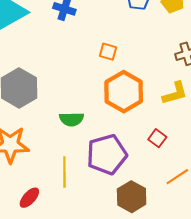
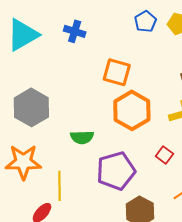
orange square: (108, 52) -> (117, 72), size x1.6
yellow line: (64, 172) -> (60, 186), moved

